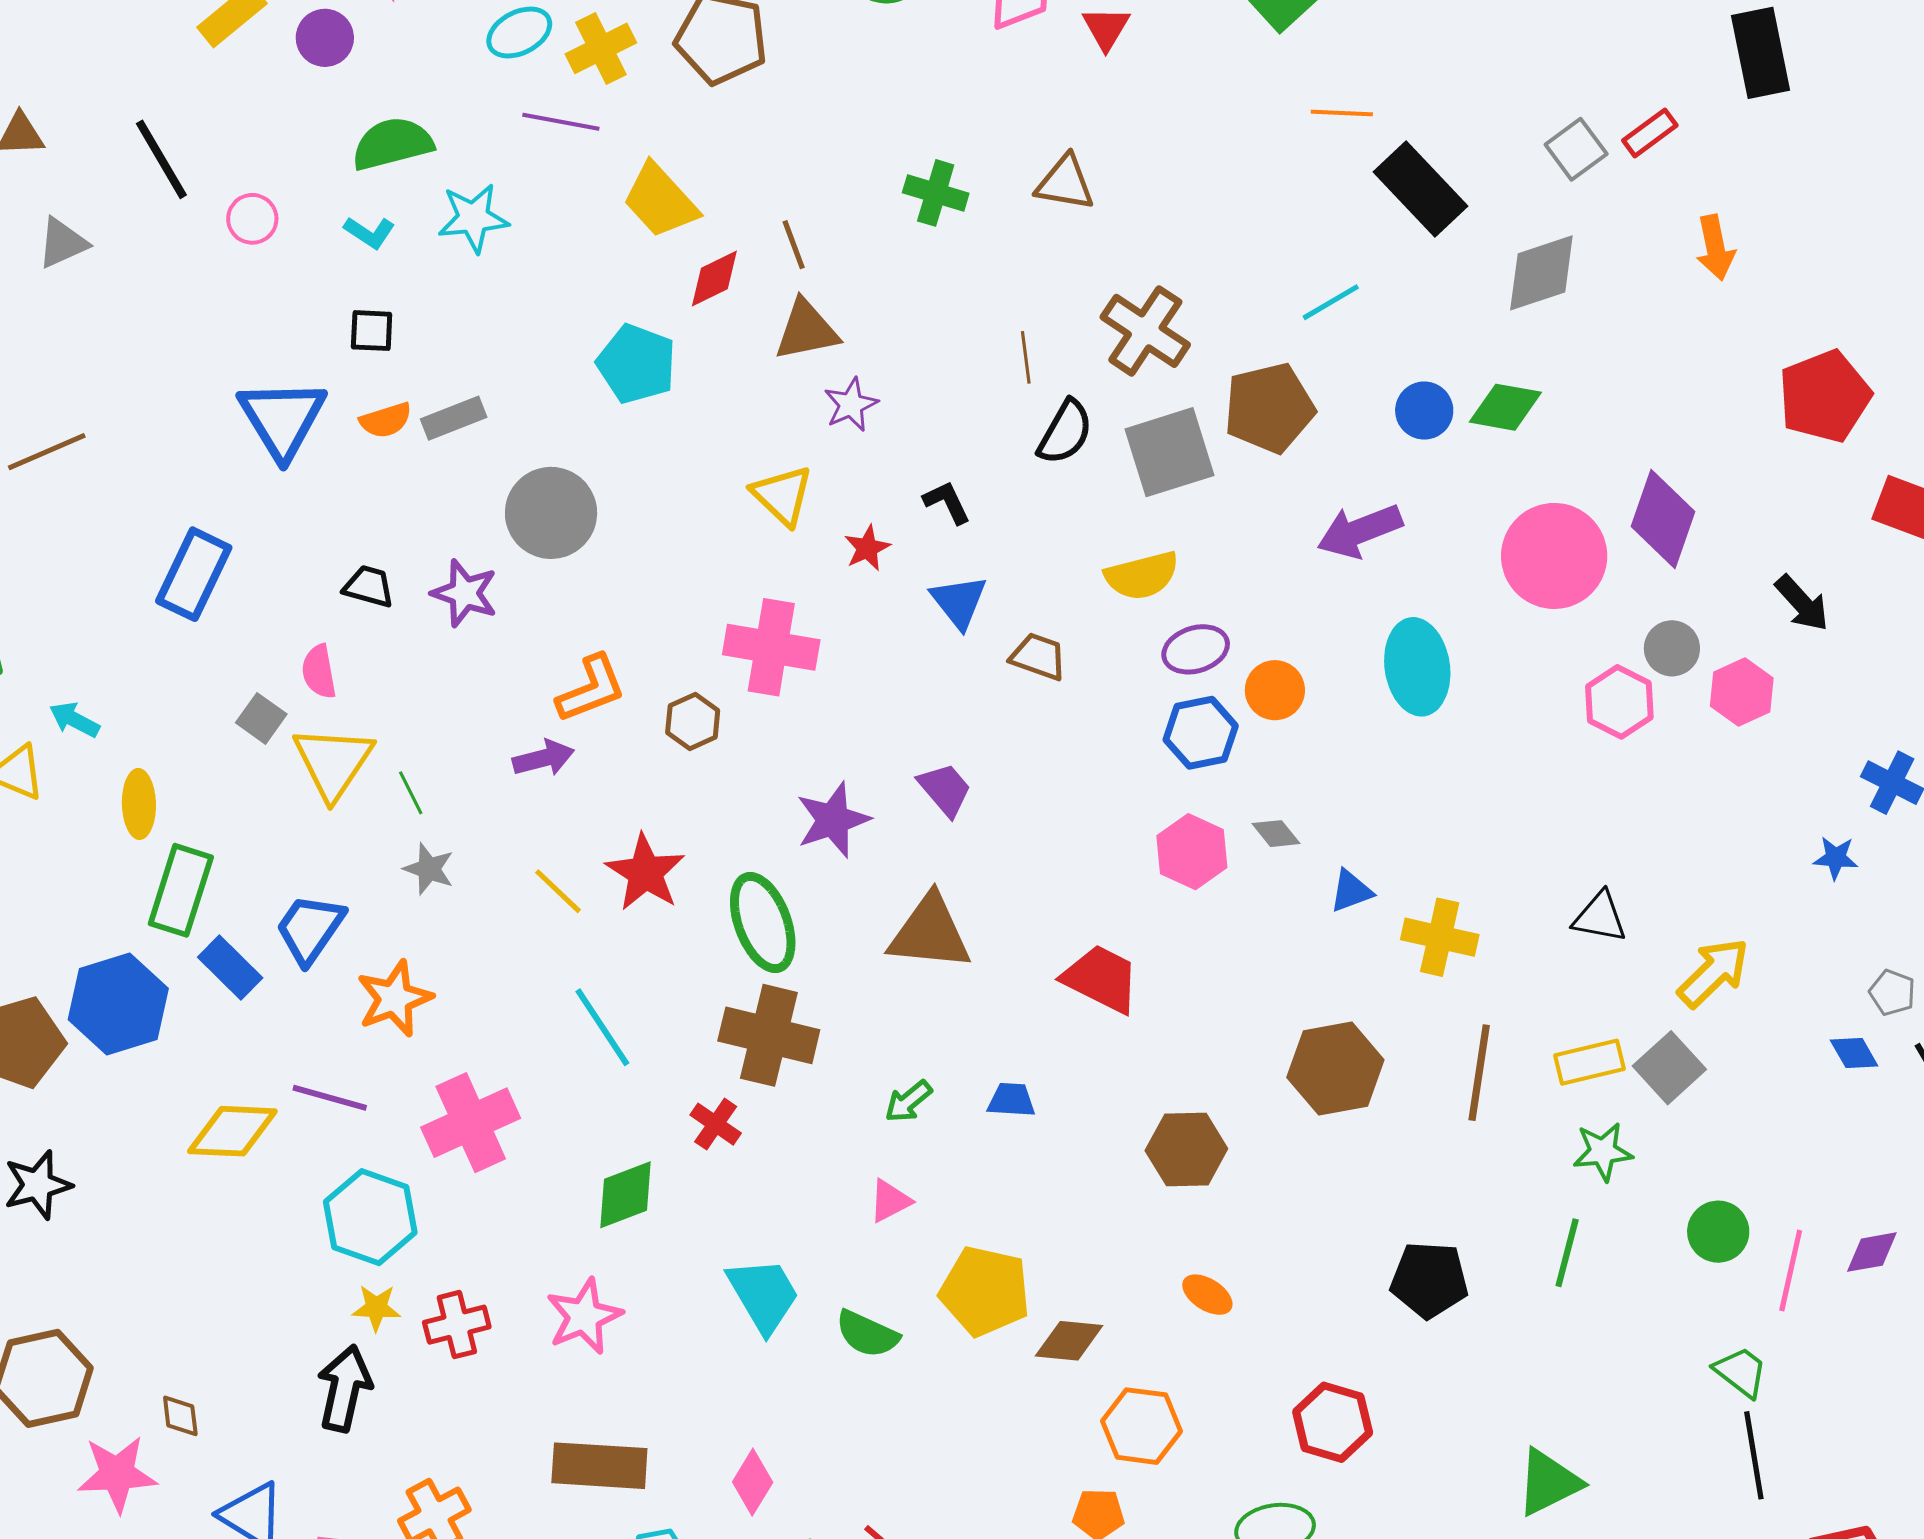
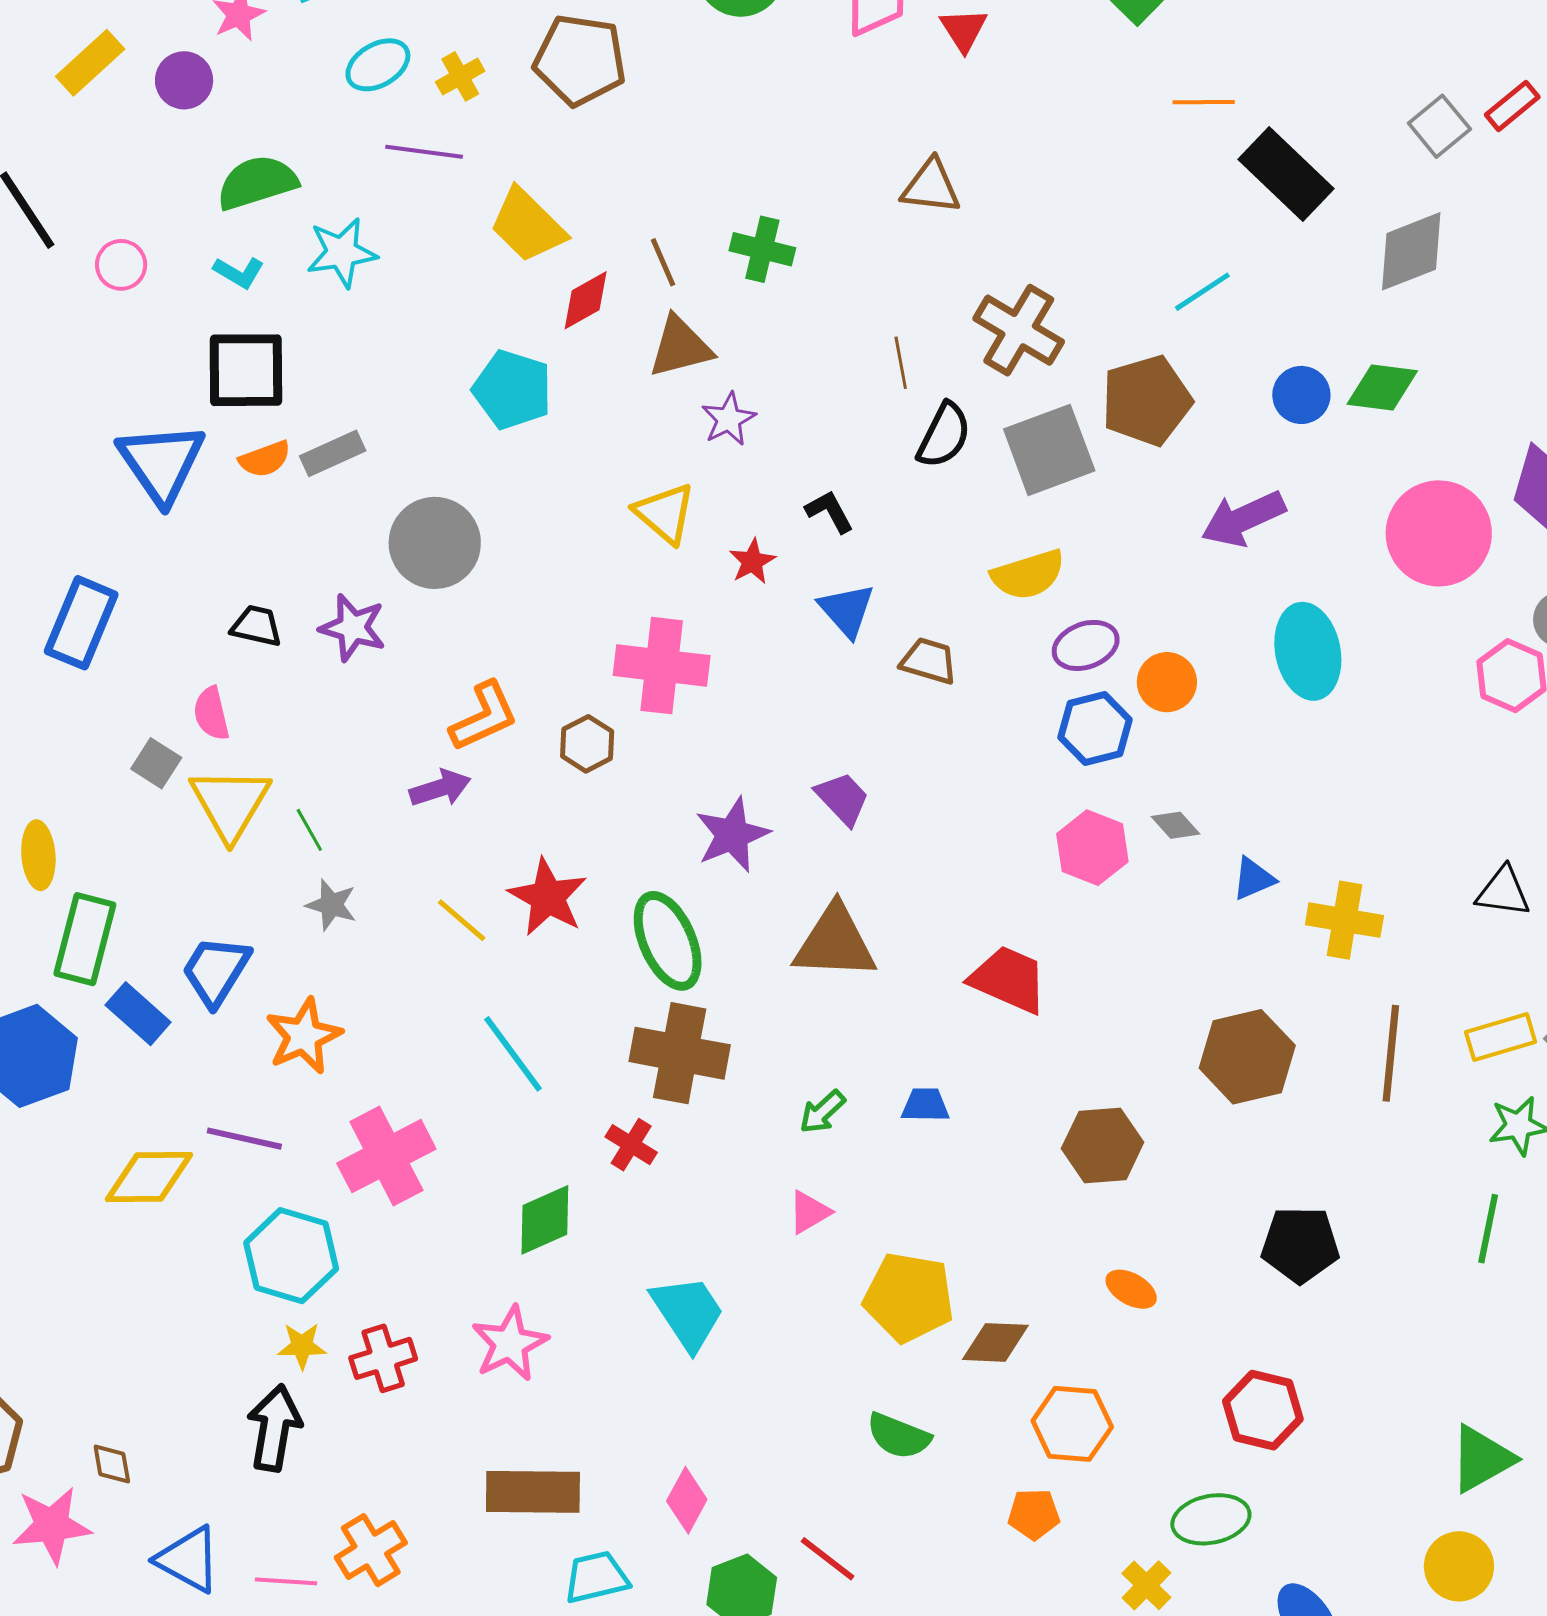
yellow cross: (601, 48) -> (460, 76), size x0.7
green cross: (936, 193) -> (762, 249), moved
black square: (372, 331) -> (246, 370), size x1.8
black pentagon: (1429, 1280) -> (1300, 1245), moved
green semicircle: (867, 1334) -> (899, 1436), moved

